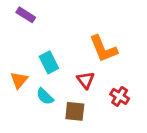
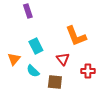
purple rectangle: (26, 15) -> (28, 11), moved, turned 40
red cross: (120, 96) -> (88, 71), turned -32

